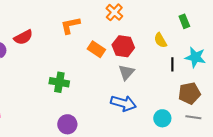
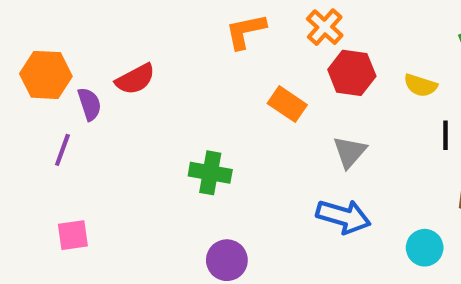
orange L-shape: (70, 25) -> (246, 31), moved
yellow semicircle: (160, 40) -> (420, 85), turned -42
red hexagon: (123, 46) -> (352, 73), moved

